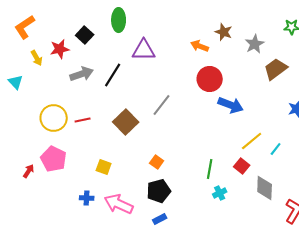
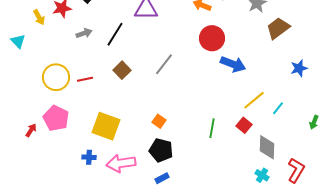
gray arrow: (82, 74) -> (84, 33), size x0.7
brown square: (126, 122) -> (122, 70), moved, size x0.7
yellow square: (104, 167) -> (106, 126), size x1.8
black pentagon: (159, 191) -> (161, 150), turned 30
cyan cross: (220, 193) -> (262, 175), moved, turned -32
pink arrow: (119, 204) -> (121, 163), turned -32

